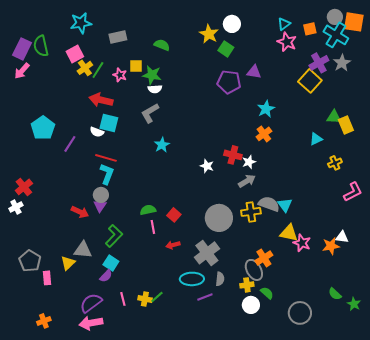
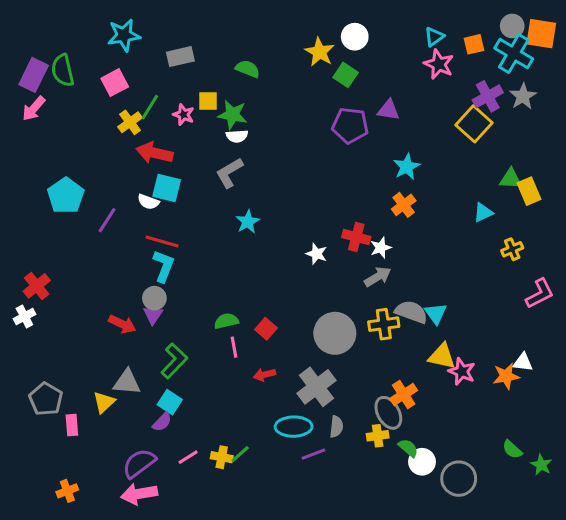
yellow cross: (85, 68) -> (130, 122), moved
pink line: (123, 299) -> (188, 457), turned 72
white circle: (251, 305) -> (422, 462), moved

